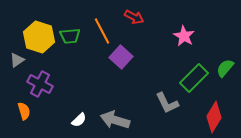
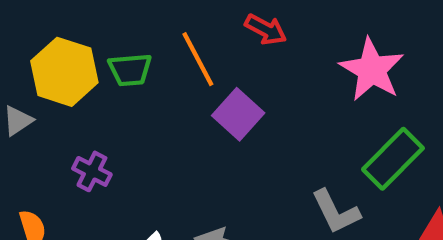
pink star: (184, 36) -> (372, 70), size x1.4
purple cross: (40, 84) -> (92, 171), moved, size x0.7

